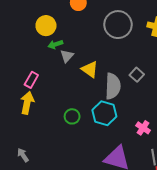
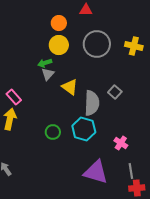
yellow circle: (46, 26) -> (59, 45), moved
green arrow: (55, 44) -> (45, 63), moved
pink rectangle: (31, 80) -> (14, 97), turned -70

